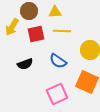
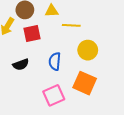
yellow line: (62, 31) -> (71, 25), moved
blue semicircle: (58, 61) -> (55, 61), turned 60

